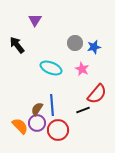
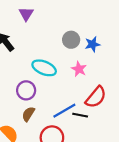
blue line: (52, 105) -> (64, 111), moved, turned 65
black line: (83, 110) -> (80, 115), turned 32
purple circle: (37, 123) -> (26, 90), moved

